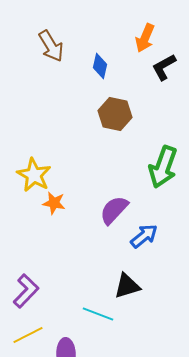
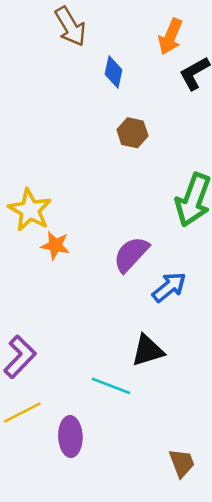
brown arrow: (51, 46) -> (70, 26), moved
brown hexagon: (115, 114) -> (132, 133), size x0.7

